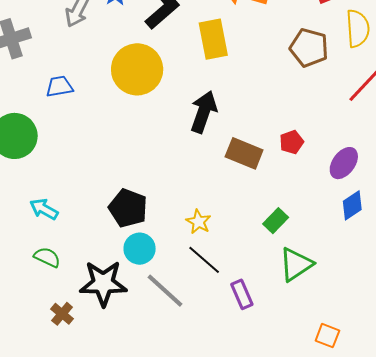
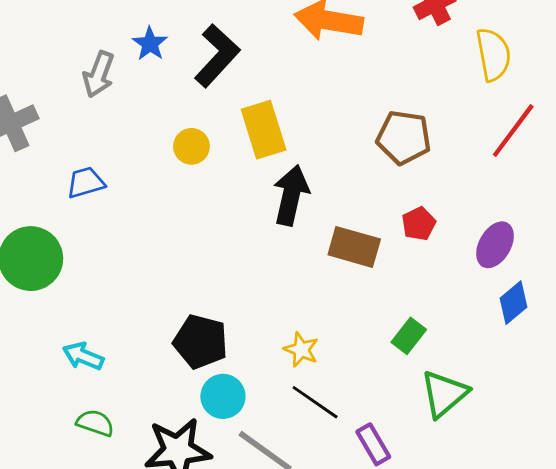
yellow rectangle: (213, 39) -> (264, 130), moved
brown pentagon: (309, 48) -> (404, 137), moved
yellow circle: (137, 69) -> (191, 146), size x0.5

